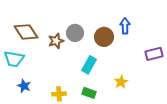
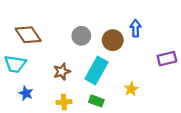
brown star: (56, 41) -> (62, 72), moved
cyan rectangle: (89, 65) -> (96, 71), size x1.4

